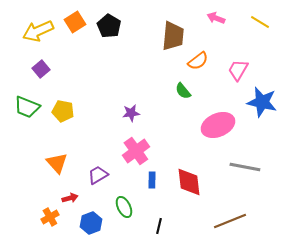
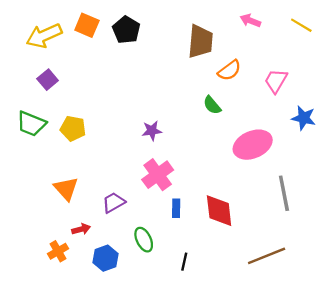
orange square: (75, 22) -> (87, 25), turned -35
blue star: (262, 102) -> (304, 118), size x0.7
gray line: (245, 167) -> (284, 193), turned 68

